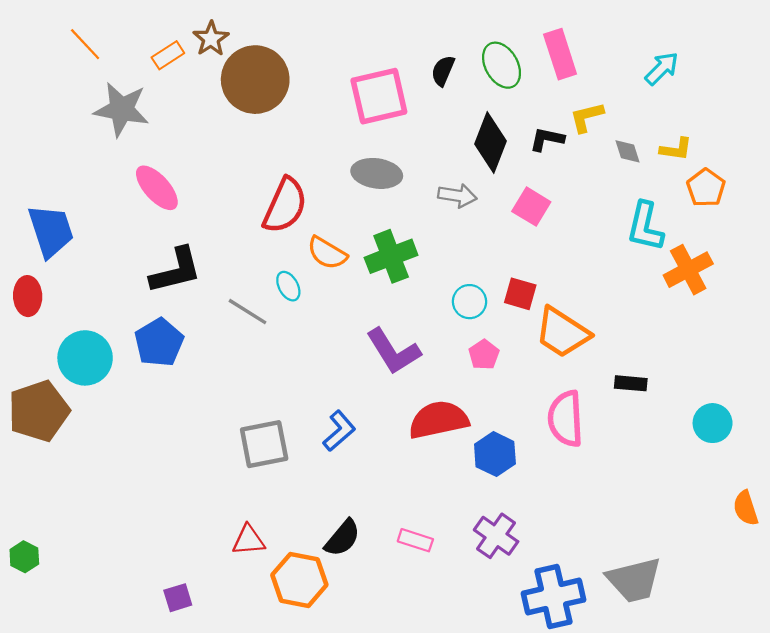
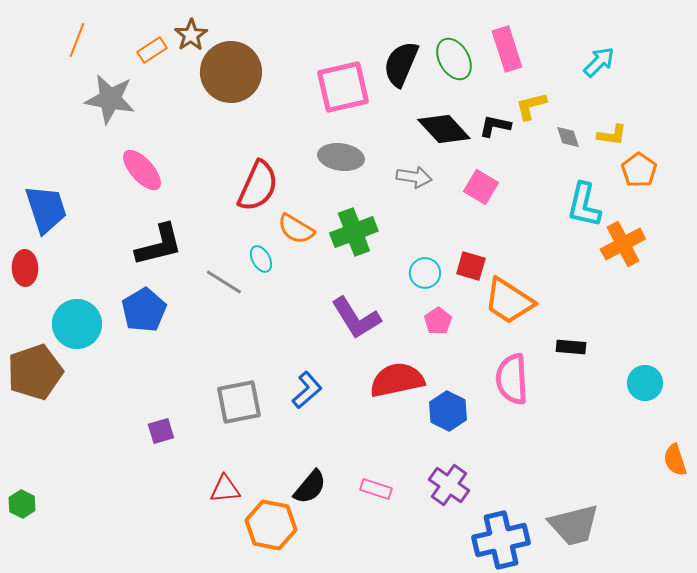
orange line: (85, 44) -> (77, 40), turned 64
black semicircle: (443, 71) -> (401, 64), size x1.6
black diamond: (490, 143) -> (444, 129), turned -64
purple square: (178, 598) -> (161, 431), moved

